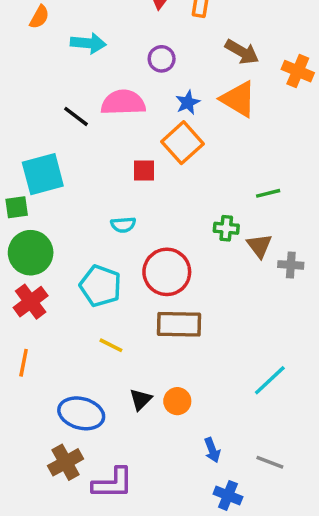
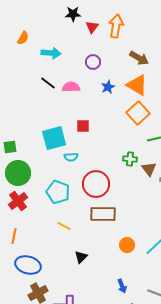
pink semicircle: (123, 103) -> (71, 87), size x0.7
black line: (76, 116) -> (48, 83), moved
orange square: (183, 143) -> (138, 113), moved
cyan square: (43, 174) -> (54, 138), moved
orange circle: (177, 401) -> (127, 245), moved
blue ellipse: (81, 413) -> (28, 265), moved

